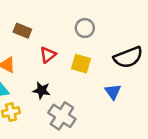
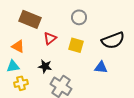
brown rectangle: (22, 31) -> (30, 19), size x1.5
blue triangle: (113, 92) -> (101, 67), turned -48

